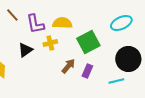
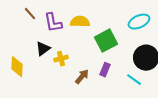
yellow cross: (50, 43) -> (61, 59), moved
brown arrow: (68, 66) -> (82, 77), moved
cyan line: (116, 81) -> (134, 80), turned 49

